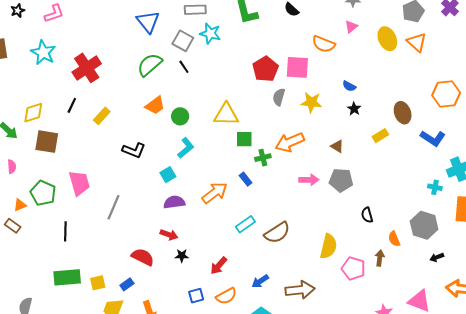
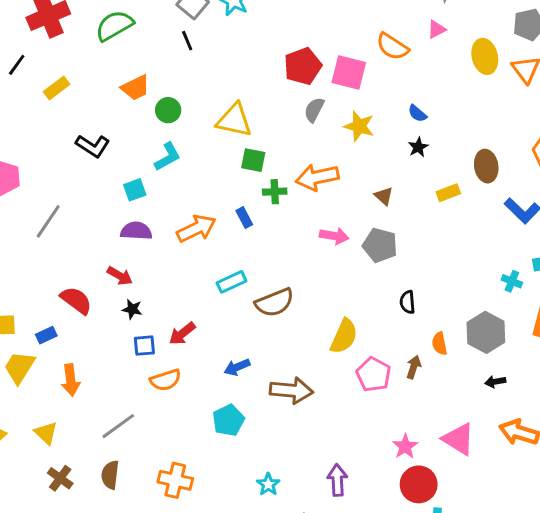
green semicircle: (150, 65) -> (114, 26), moved
blue square: (196, 296) -> (144, 346), moved
orange semicircle: (226, 296) -> (166, 380), moved

